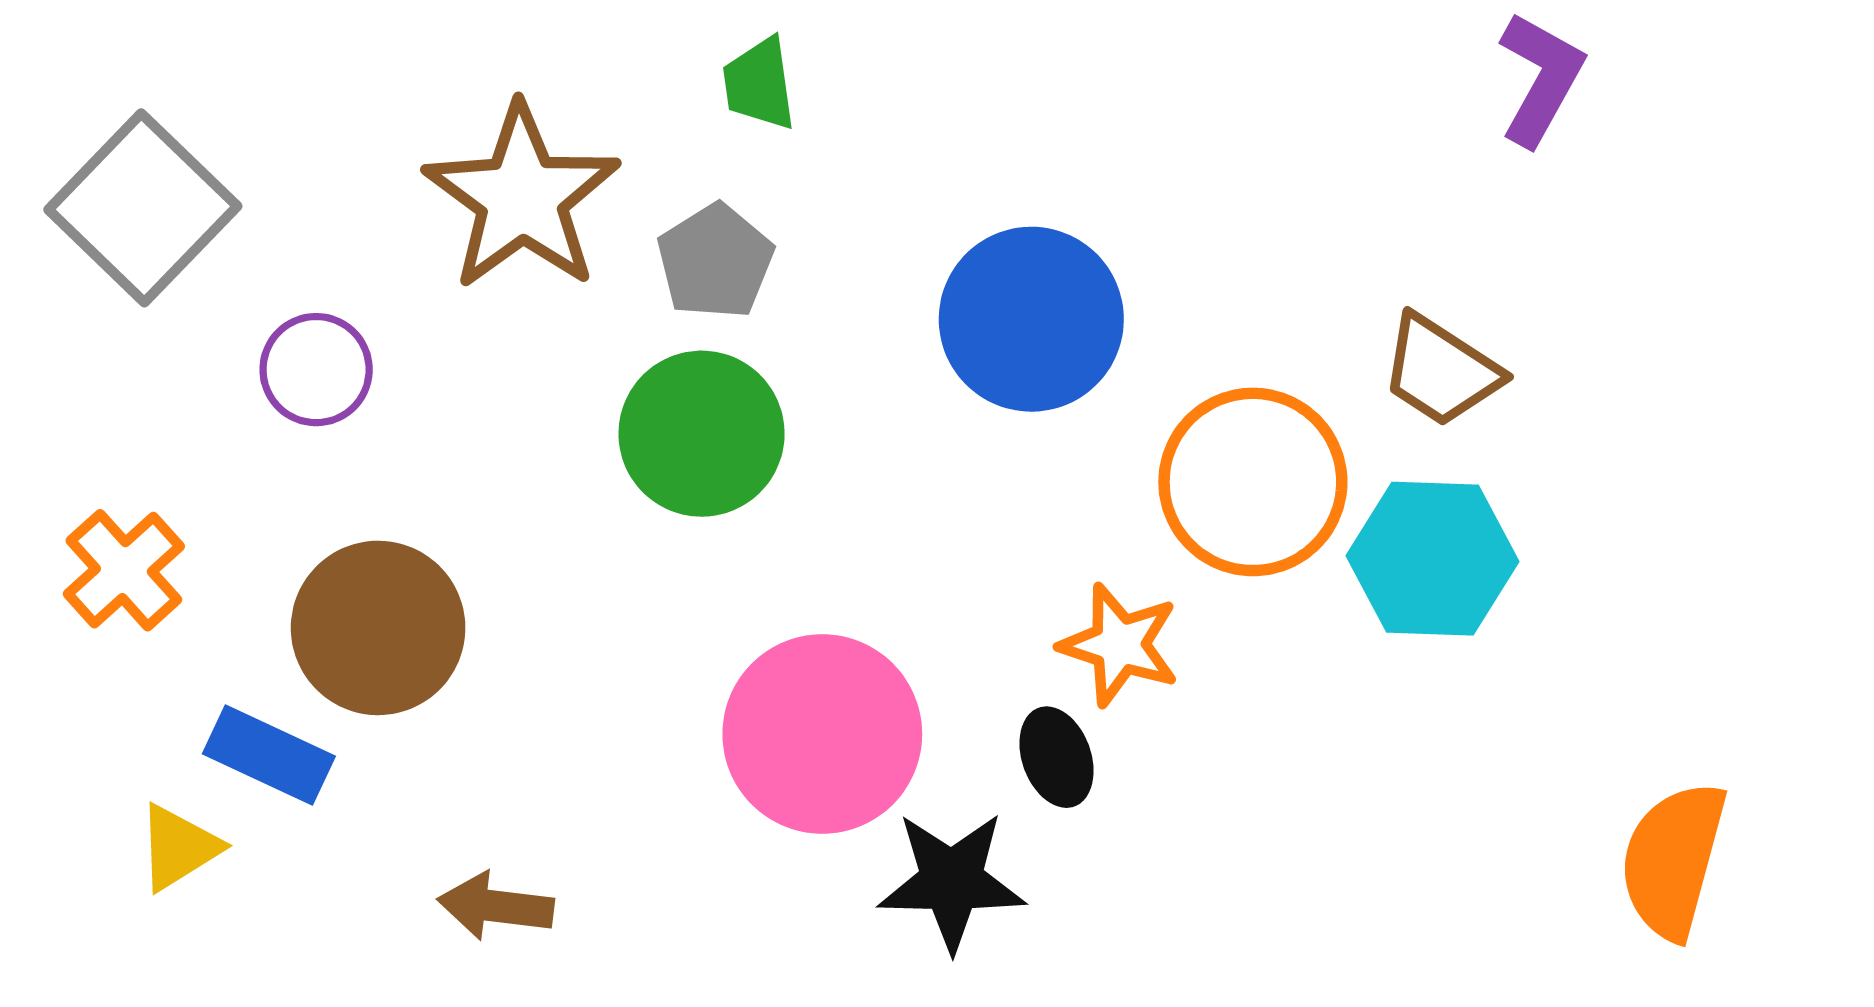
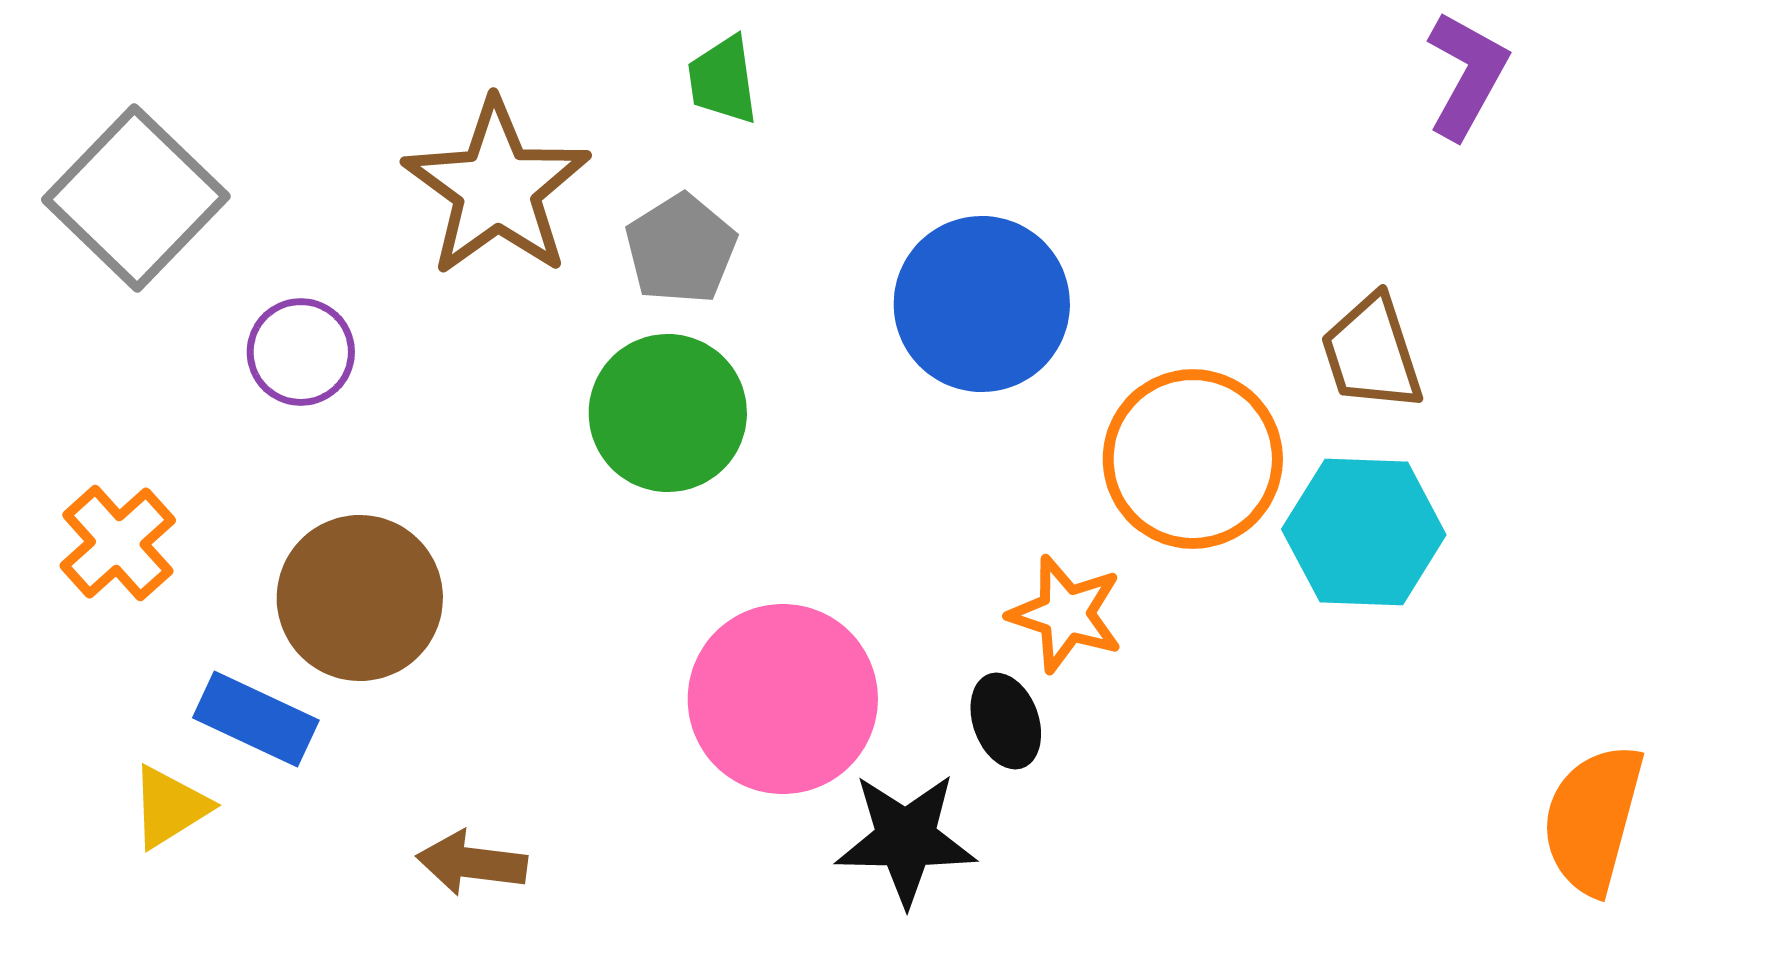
brown trapezoid: (1441, 371) -> (1372, 353), turned 39

